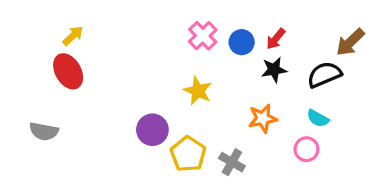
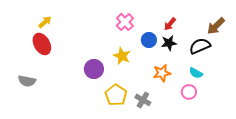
blue circle: (242, 42) -> (149, 40), moved
purple circle: (152, 130) -> (94, 69), moved

